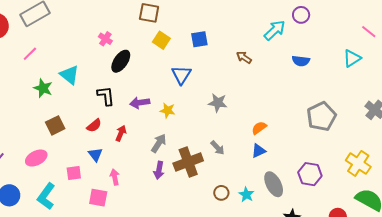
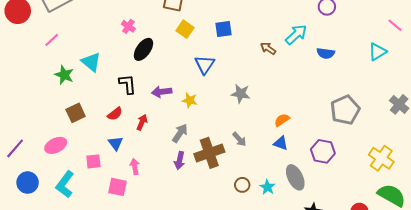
cyan arrow: (275, 30) -> (296, 35), moved
blue triangle: (258, 151) -> (281, 143), turned 42
purple hexagon: (310, 174) -> (323, 151), moved

